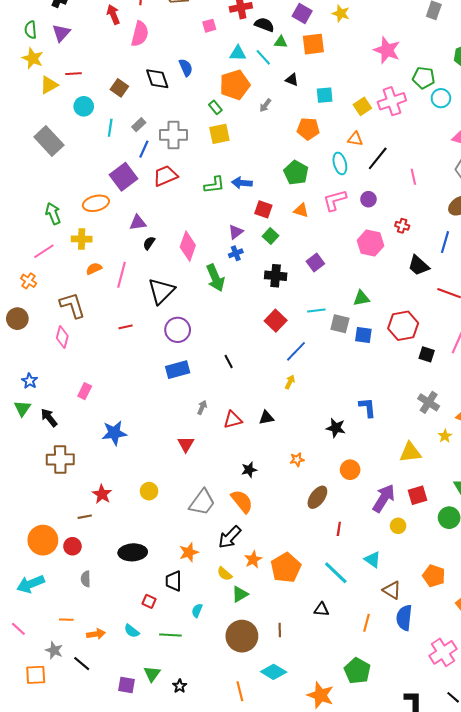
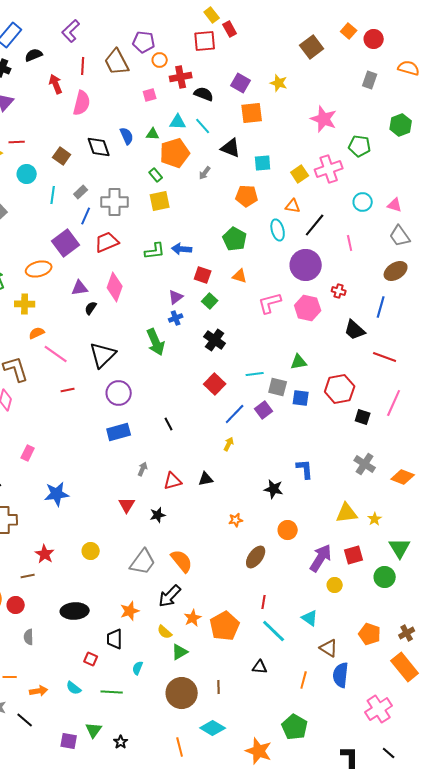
green triangle: (281, 42) -> (153, 134), moved
black triangle: (292, 80) -> (231, 148), size x1.5
cyan circle: (441, 98) -> (363, 202), moved
purple circle: (368, 199) -> (306, 265), size x2.0
pink L-shape: (335, 200) -> (270, 303), moved
pink diamond: (188, 246) -> (115, 287), moved
purple square: (315, 262) -> (264, 410), moved
pink line: (121, 275) -> (56, 354), moved, turned -70
black cross: (276, 276) -> (215, 340), turned 30
yellow star: (445, 436) -> (375, 519), moved
black star: (249, 470) -> (158, 515), moved
red line: (339, 529) -> (264, 602), moved

